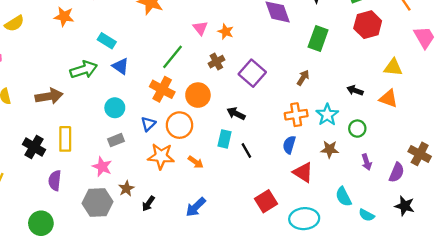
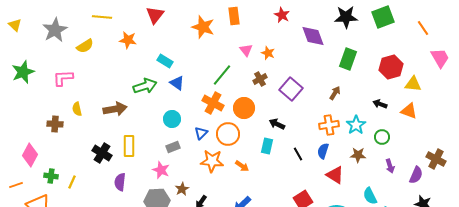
red hexagon: (368, 25) -> (391, 67), moved
black line: (246, 150) -> (298, 154), moved

